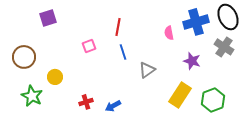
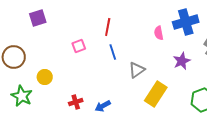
purple star: (192, 61) -> (182, 61), turned 30
yellow rectangle: (180, 95) -> (156, 94), moved

